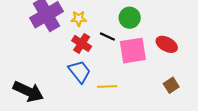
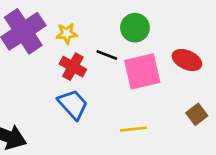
yellow line: (107, 87) -> (133, 129), moved

